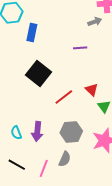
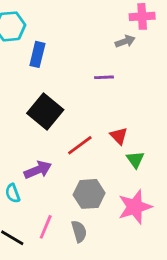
purple arrow: (37, 131) -> (38, 170), moved, turned -120
gray semicircle: (65, 159) -> (79, 231), turned -42
pink line: (44, 168) -> (46, 227), moved

